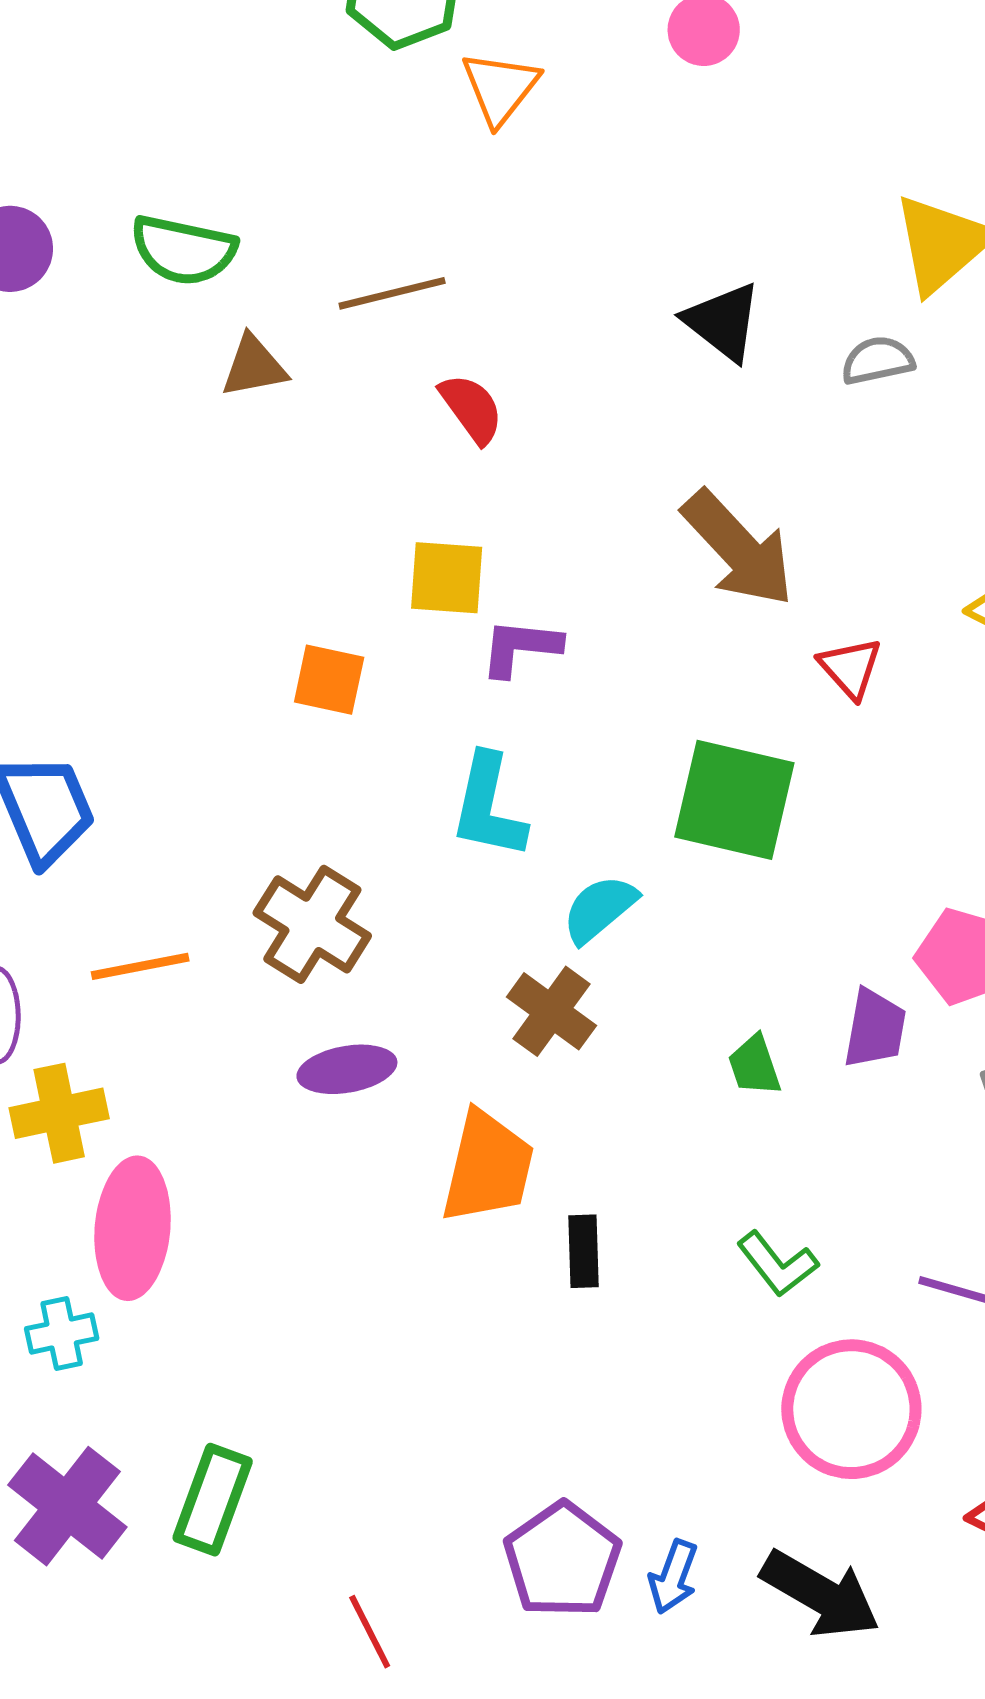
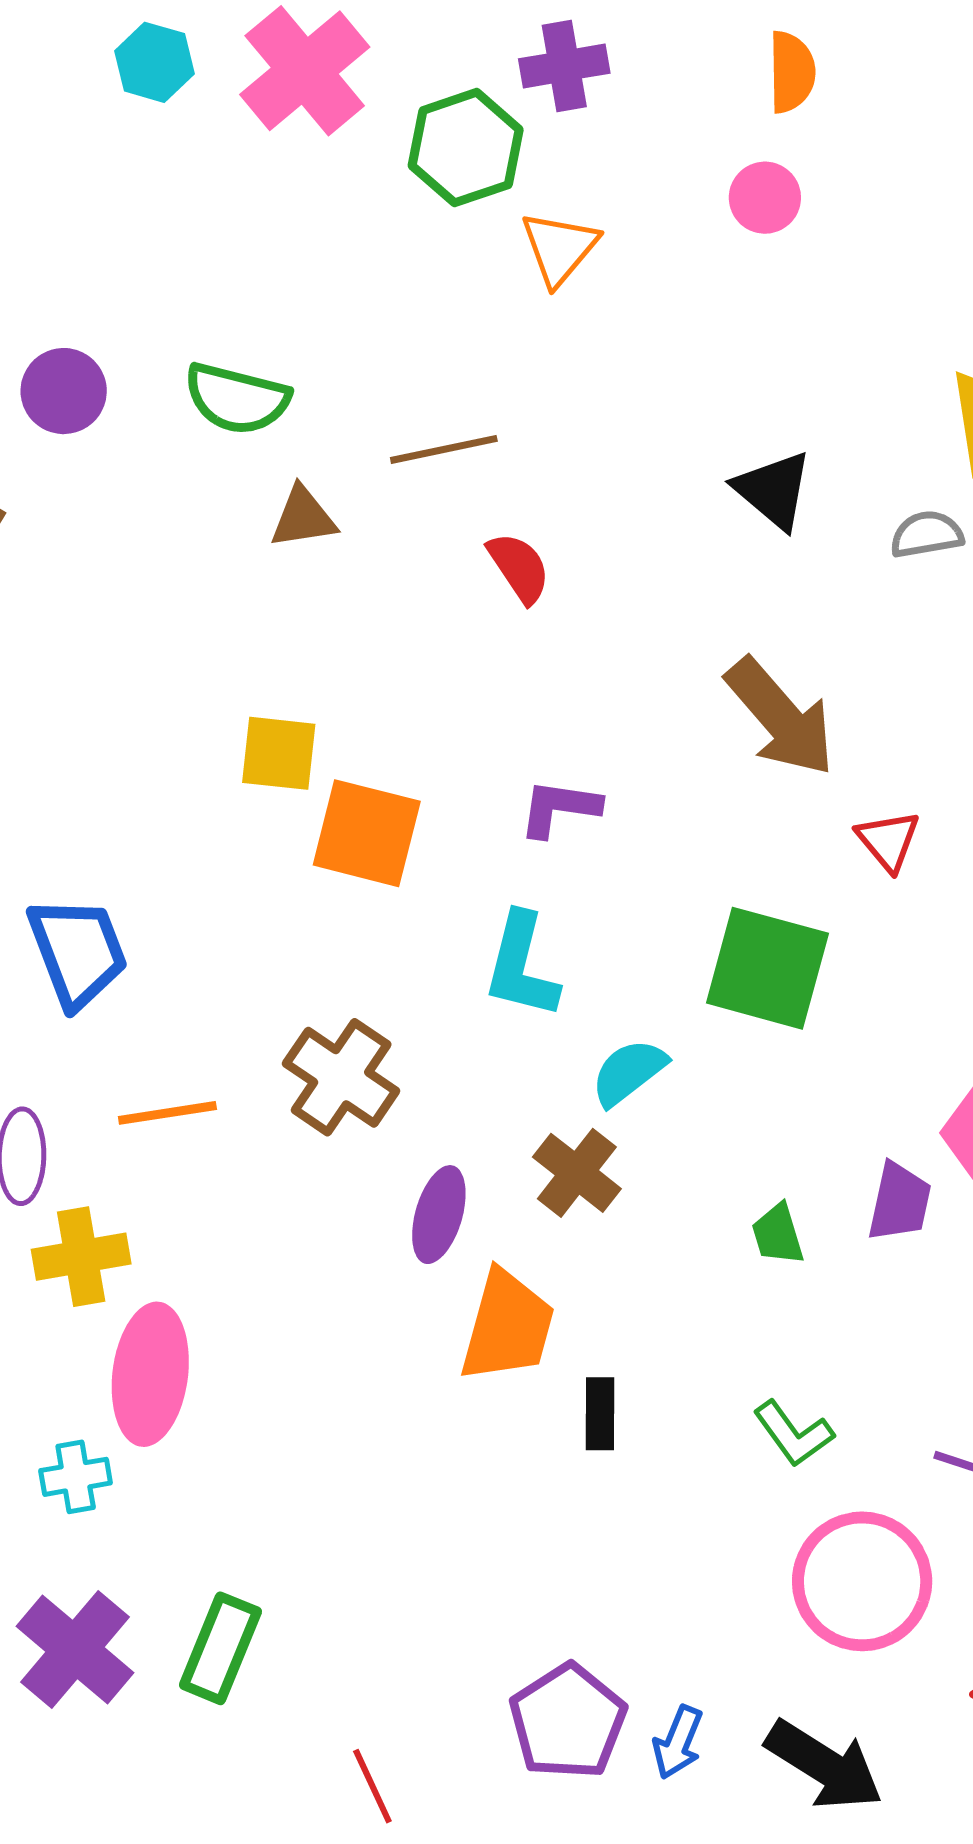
yellow square: (447, 578) -> (279, 753), moved
orange square: (329, 680) -> (367, 833), size x1.5
purple ellipse: (347, 1069) -> (439, 1215), moved, turned -66

